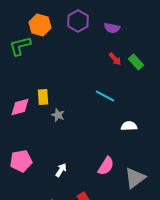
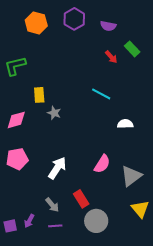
green L-shape: (20, 46) -> (15, 66), moved
green rectangle: (136, 62) -> (132, 49), moved
pink diamond: (20, 107) -> (16, 120), moved
white arrow: (61, 170) -> (57, 168), size x1.6

